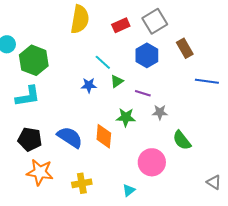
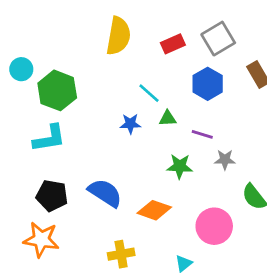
green triangle: (117, 81) -> (168, 118), turned 32
orange diamond: (104, 136) -> (154, 210), moved, turned -75
orange star: (40, 172) -> (41, 239), moved

